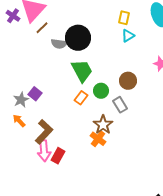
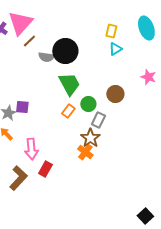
purple square: (35, 94) -> (22, 107), turned -32
gray rectangle: (120, 105) -> (98, 120), moved, turned 56
brown L-shape: (44, 132) -> (18, 178), moved
pink arrow: (44, 151) -> (31, 149), moved

